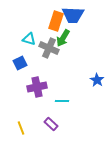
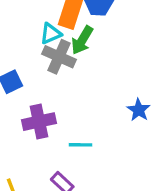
cyan triangle: (29, 39) -> (51, 34), moved, turned -40

